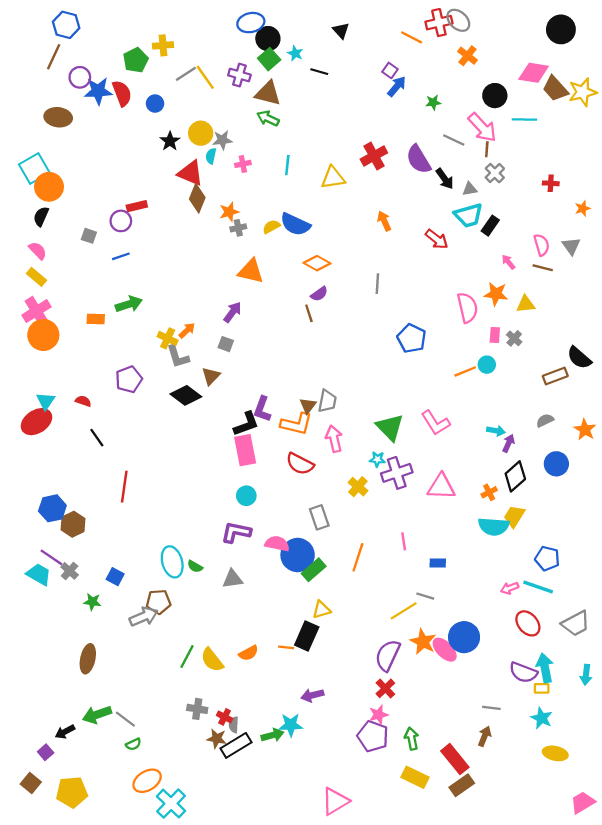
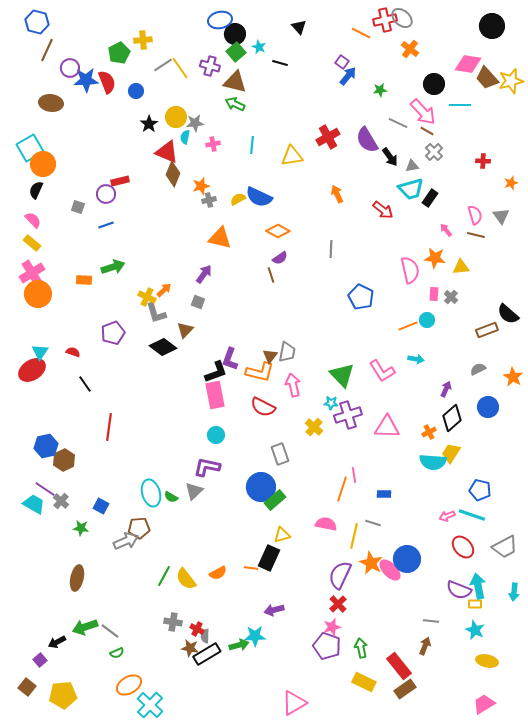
blue hexagon: (66, 25) -> (37, 22), moved
brown line: (487, 149) -> (427, 131), turned -64
cyan arrow: (496, 431) -> (416, 359), moved
pink semicircle: (277, 544) -> (326, 524), moved
orange line: (358, 557) -> (342, 489), moved
gray triangle: (233, 579) -> (194, 491), moved, turned -36
yellow line: (404, 611) -> (354, 536), turned -45
pink trapezoid: (583, 802) -> (484, 704), moved

